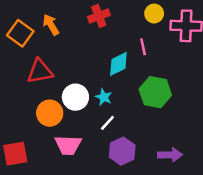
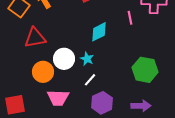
pink line: (143, 47) -> (130, 18), moved
green hexagon: (155, 92) -> (145, 70), moved

